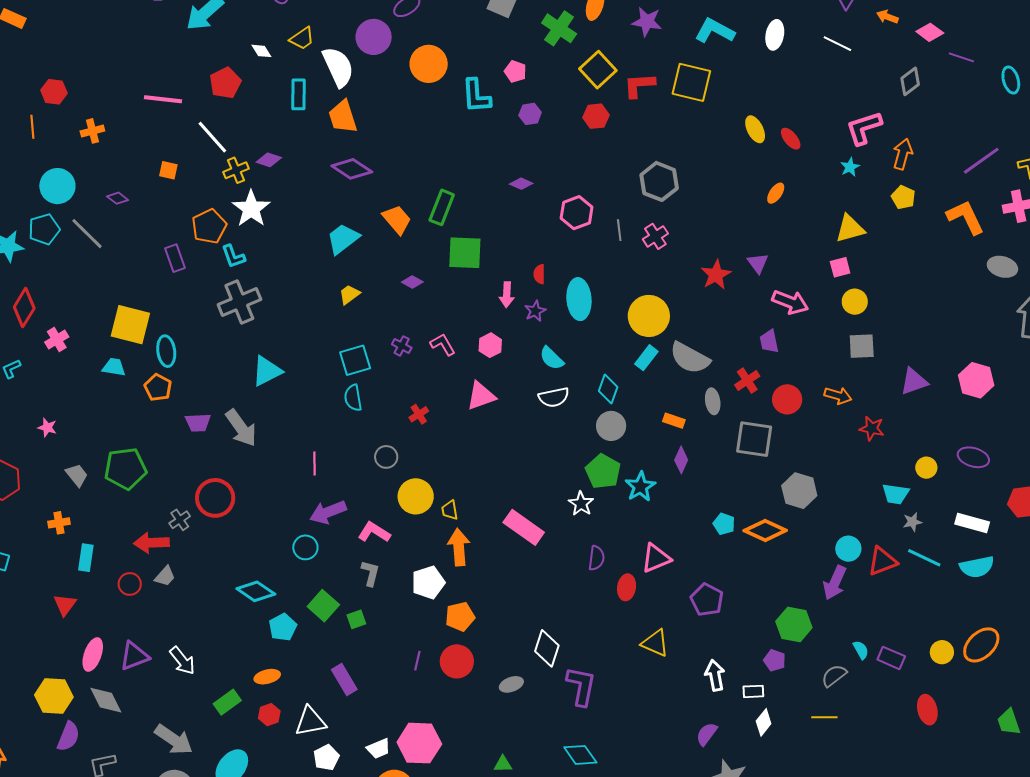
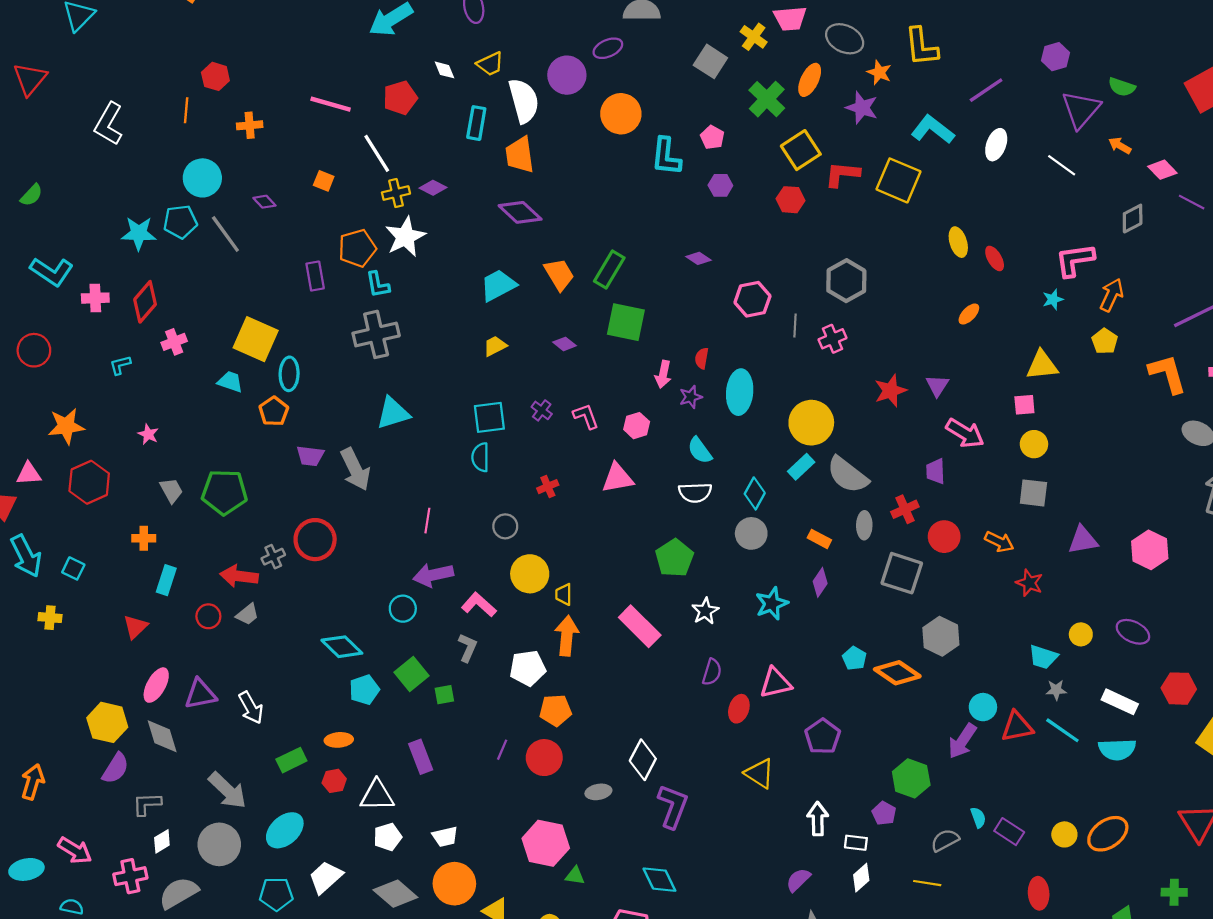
green pentagon: (603, 471) -> (674, 558), moved
pink hexagon: (419, 743) -> (546, 843), moved

